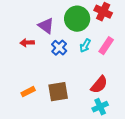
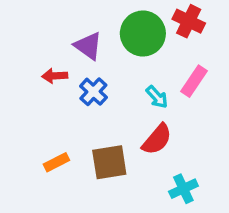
cyan arrow: (85, 46) -> (157, 97), moved, turned -72
blue cross: (59, 48) -> (93, 92), moved
red semicircle: (99, 85) -> (157, 139), moved

